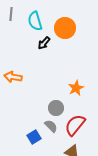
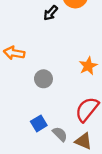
gray circle: (56, 108) -> (43, 79), moved
gray semicircle: (51, 126) -> (60, 134), moved

